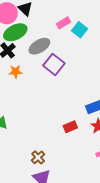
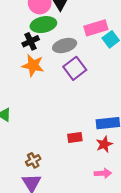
pink rectangle: (63, 23) -> (96, 28), size x1.5
orange star: (16, 72) -> (33, 65), size x1.5

